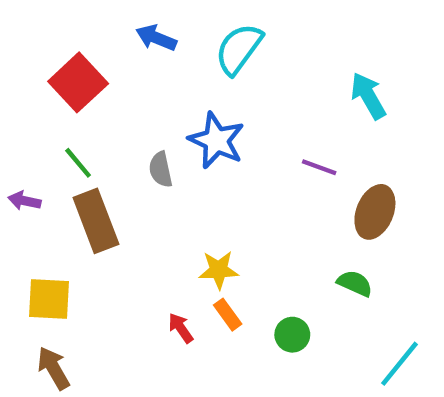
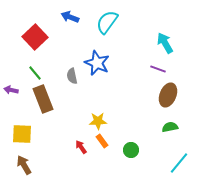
purple line: (319, 167) -> (158, 69), moved
green semicircle: (355, 283) -> (170, 127), moved, turned -35

